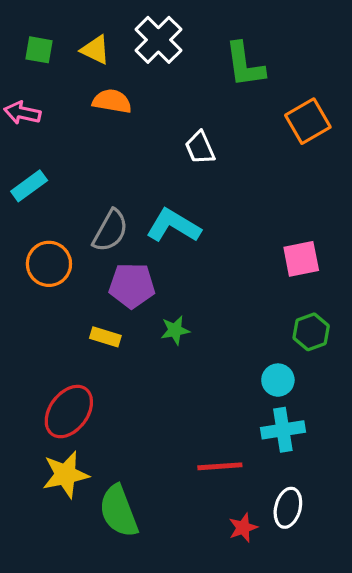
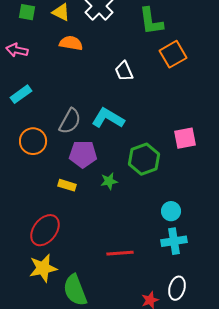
orange square: (308, 121) -> (173, 54), moved
green hexagon: (311, 332) -> (144, 159), moved, size x1.4
red line: (220, 466) -> (120, 253), moved

